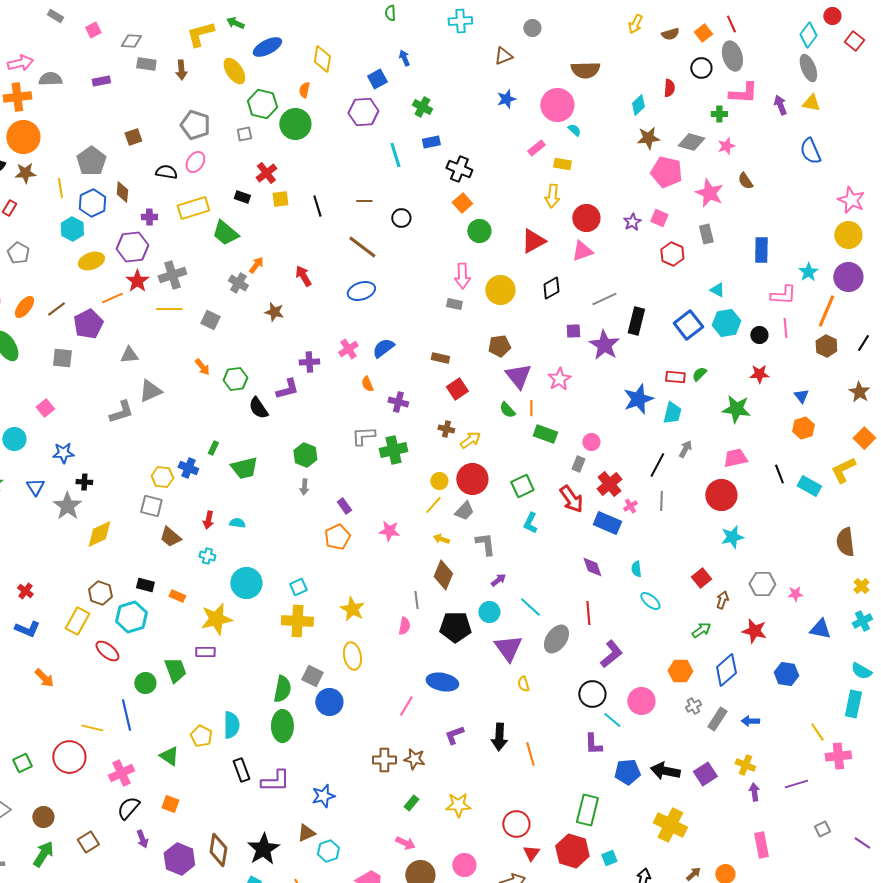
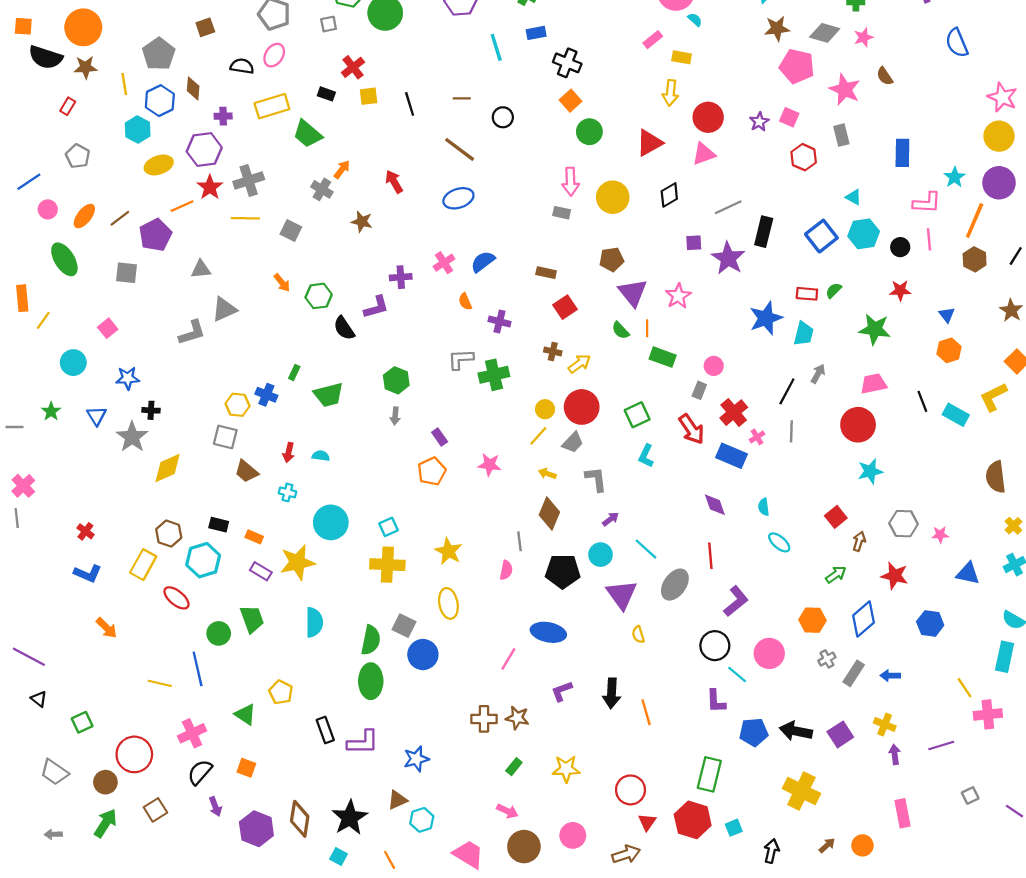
purple rectangle: (205, 652) -> (261, 571), moved, turned 30
cyan semicircle: (231, 725) -> (314, 622), moved
red circle: (69, 757) -> (134, 754), moved

